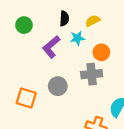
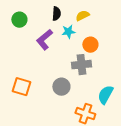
gray circle: (58, 86) -> (61, 87), moved

